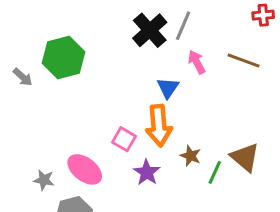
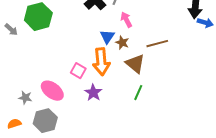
brown line: (244, 61) -> (157, 44), moved, turned -35
brown star: (191, 156) -> (122, 43), moved
brown triangle: (245, 157) -> (135, 64), moved

